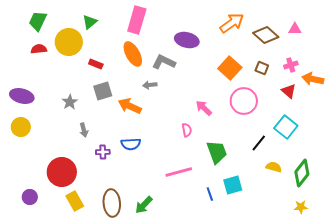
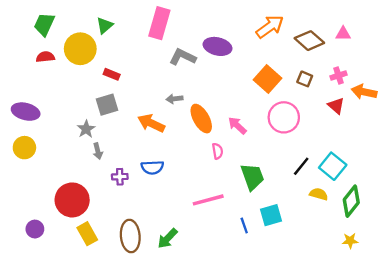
orange ellipse: (133, 54) -> (201, 119), moved
gray L-shape: (164, 62) -> (183, 57), moved
gray square: (103, 91) -> (107, 105), moved
gray star: (70, 102) -> (86, 129), moved
cyan square: (286, 127) -> (333, 166), moved

